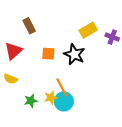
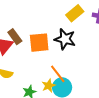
brown rectangle: (29, 26) -> (15, 37), moved
orange square: (48, 54) -> (39, 43), size x1.5

